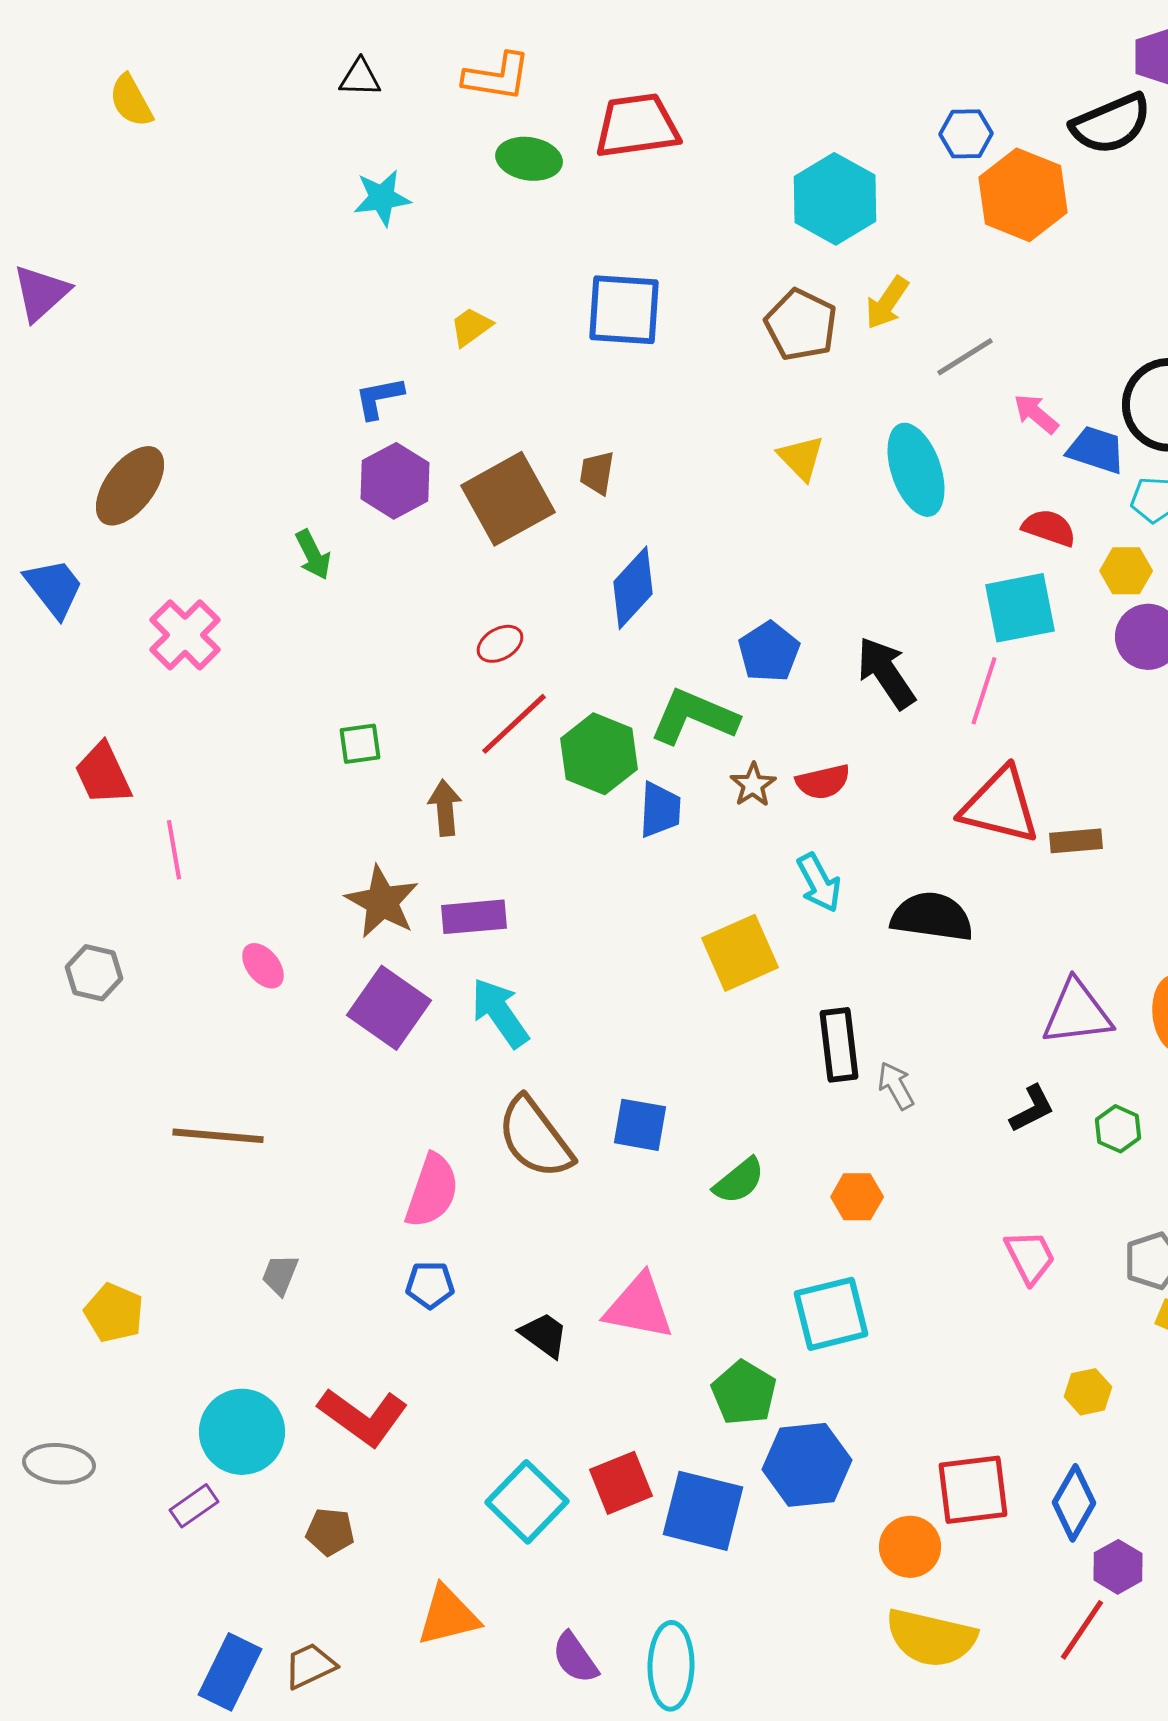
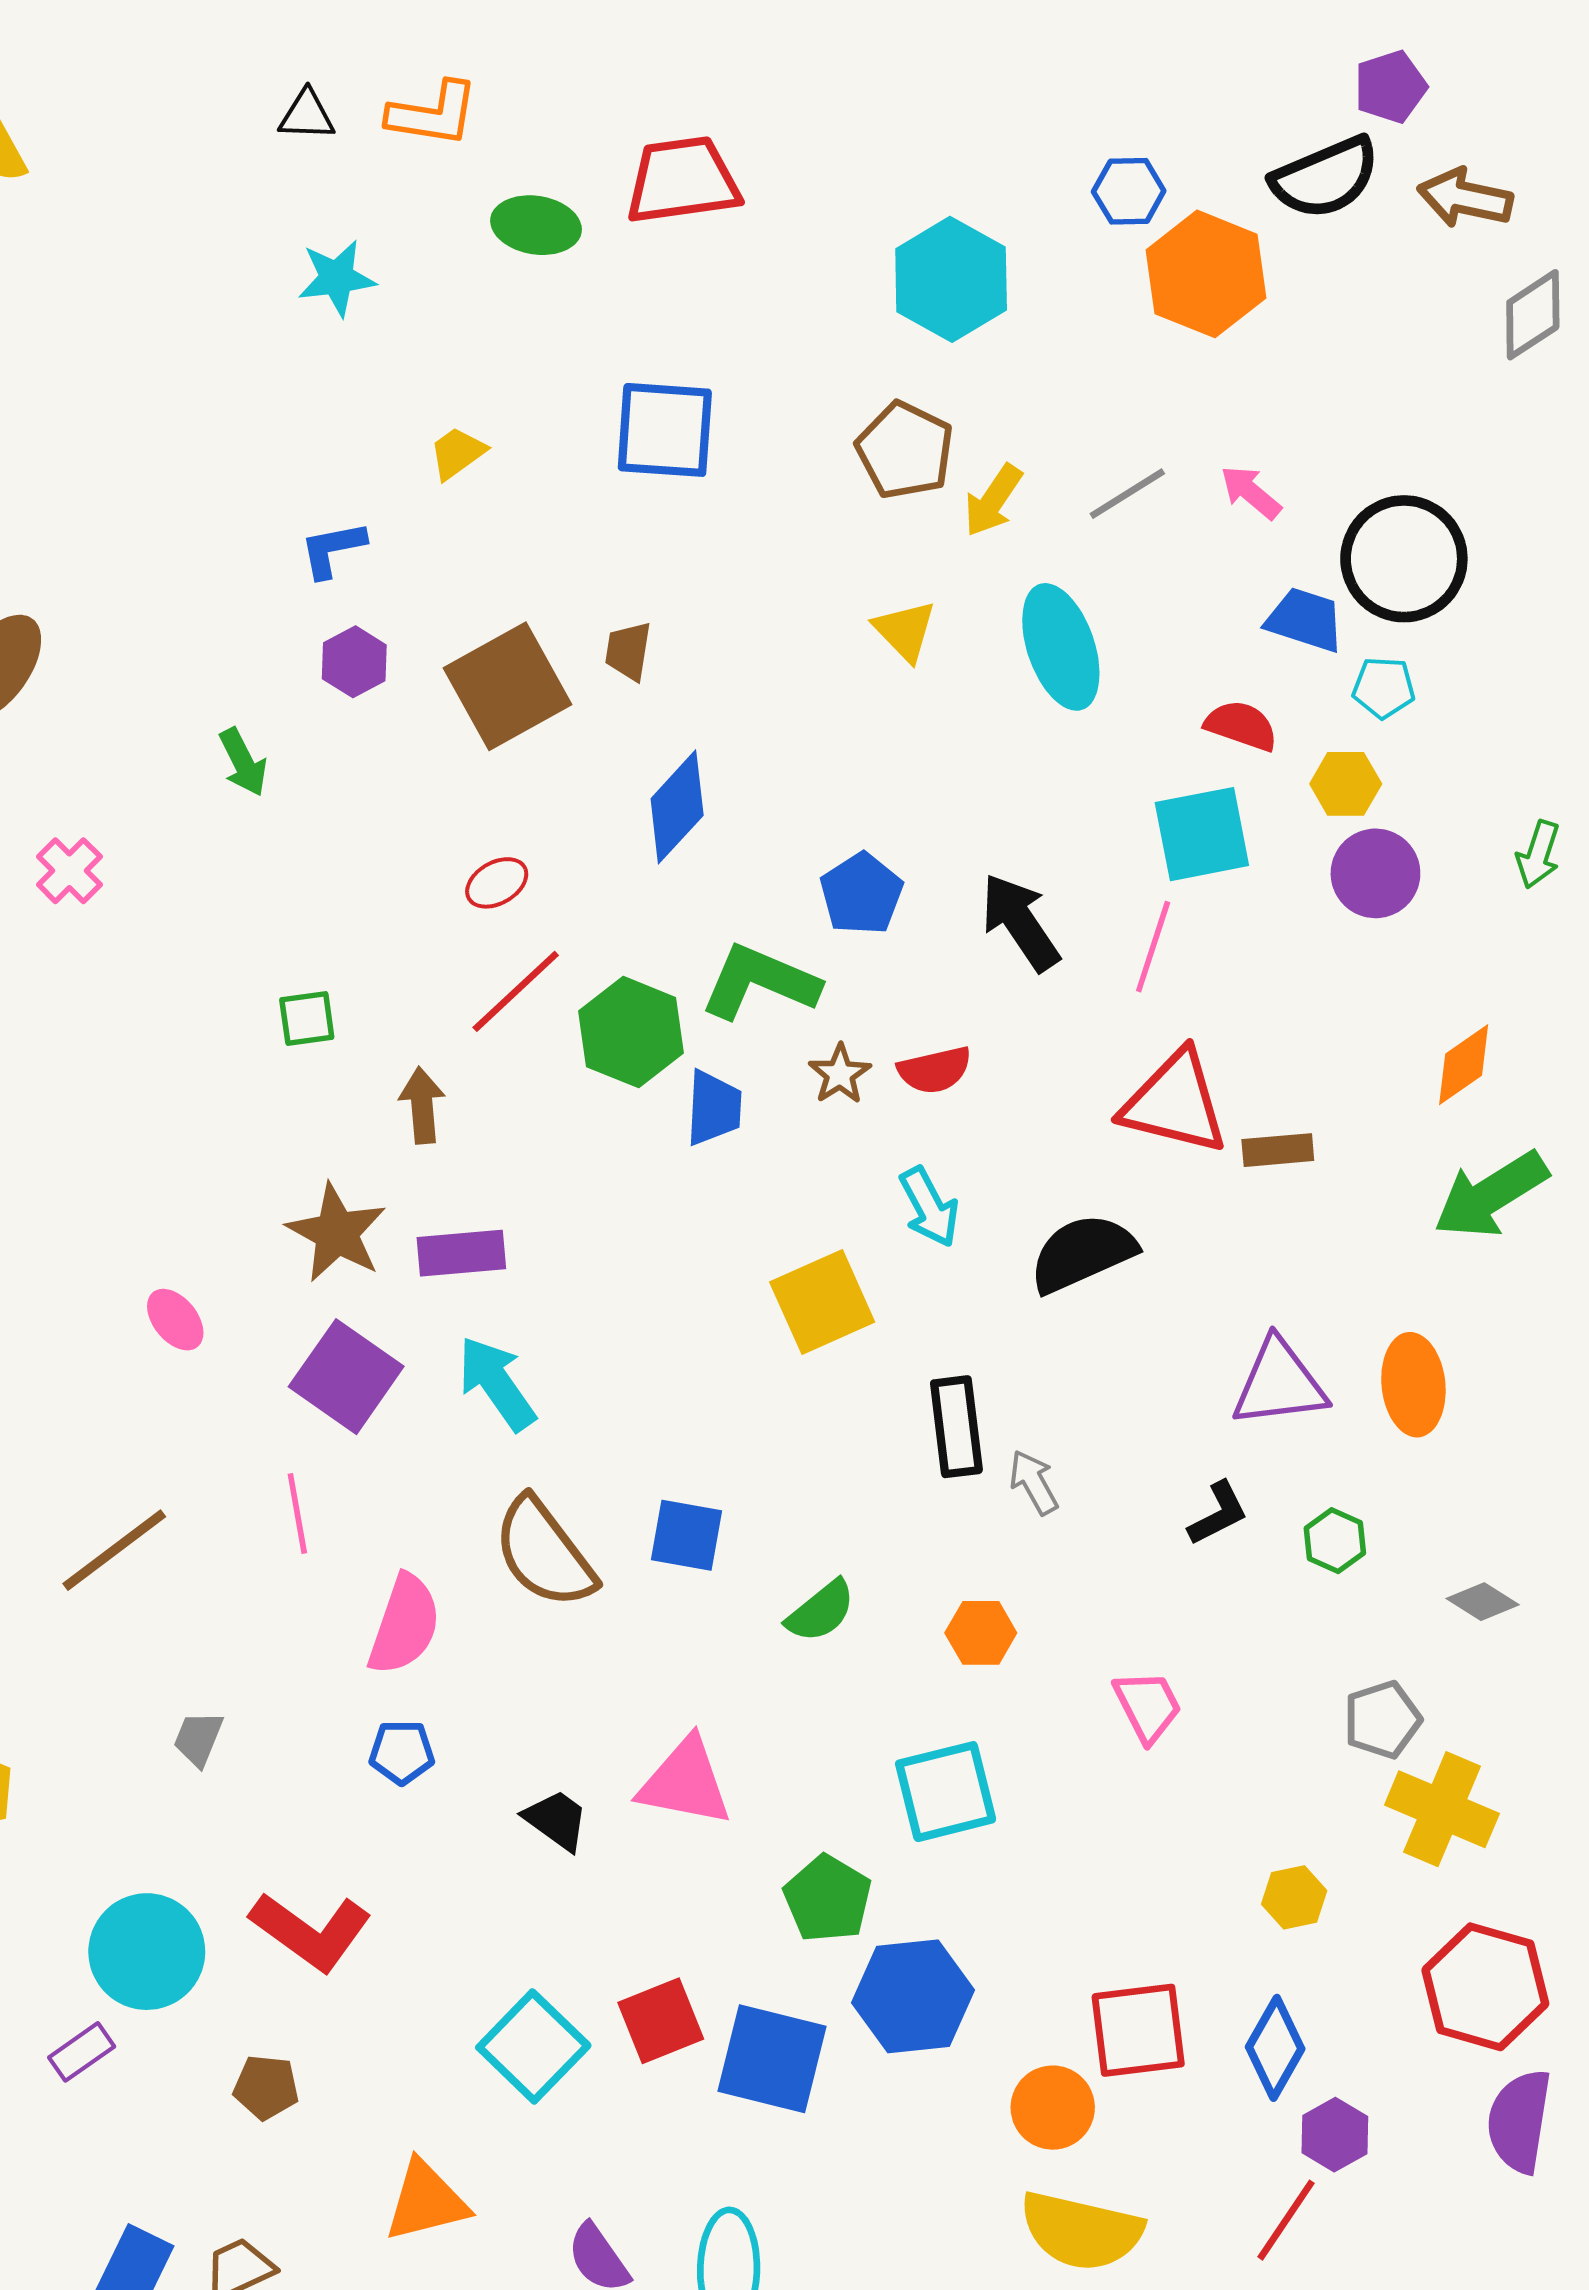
orange L-shape: (497, 77) -> (433, 114), moved
yellow arrow: (887, 303) -> (993, 500), moved
pink arrow: (1036, 414) -> (1251, 492), moved
purple hexagon: (395, 481) -> (354, 662), size x0.7
pink cross: (185, 635) -> (69, 871), size x0.7
pink line: (174, 850) -> (297, 1514), moved
black semicircle: (932, 917) -> (1083, 1253), turned -32
brown line: (218, 1136) -> (114, 1550), turned -42
pink trapezoid: (1030, 1257) -> (1148, 1706), moved

